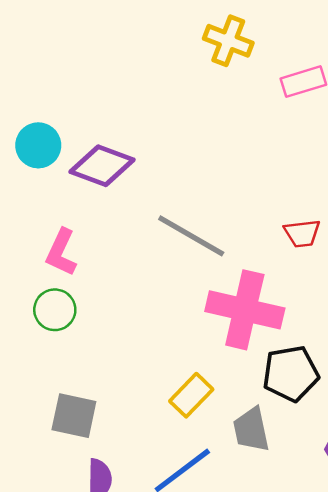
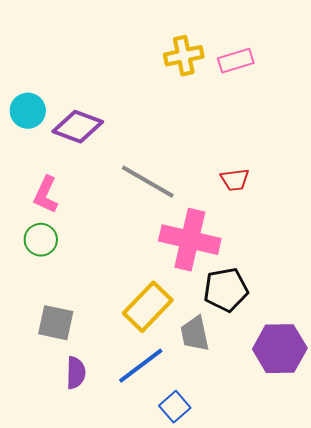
yellow cross: (228, 41) -> (184, 56), moved, turned -33
yellow rectangle: (191, 395) -> (148, 307), size x1.4

